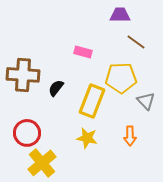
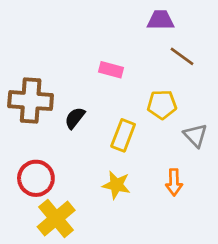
yellow pentagon: (121, 78) -> (162, 105), size x0.7
yellow rectangle: (92, 101) -> (123, 135), size x0.7

